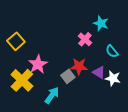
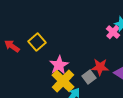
pink cross: (85, 39) -> (113, 32), moved
yellow cross: (22, 80) -> (63, 81), moved

